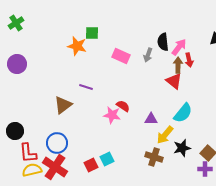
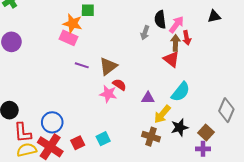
pink rectangle: (121, 56) -> (68, 38), moved
brown triangle: (63, 105) -> (108, 66), moved
red square: (91, 165) -> (78, 143), moved

